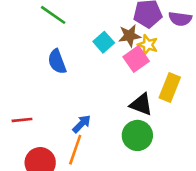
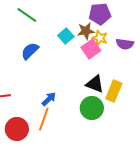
purple semicircle: (180, 19) -> (125, 44), moved
blue semicircle: (57, 62) -> (30, 51), turned 66
yellow rectangle: (170, 88) -> (114, 91), moved

